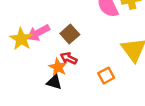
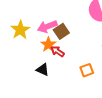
pink arrow: (38, 33) -> (47, 27), moved
orange star: (58, 67) -> (48, 45), moved

